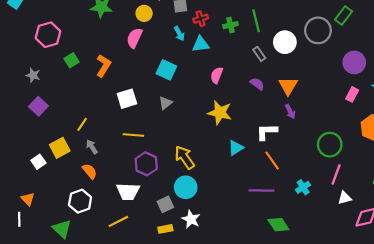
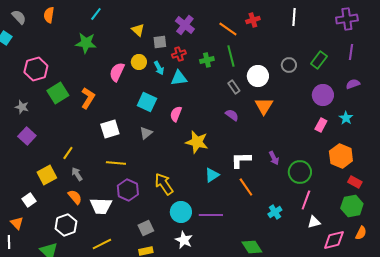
yellow circle: (144, 13) -> (139, 62), moved
green rectangle: (344, 15) -> (319, 60), moved
gray circle: (318, 30) -> (289, 65), size x0.6
green square: (71, 60) -> (58, 93), size x1.5
pink semicircle: (217, 75) -> (176, 114), moved
orange triangle: (288, 86) -> (264, 106), moved
purple arrow: (290, 112) -> (274, 158), moved
white square: (38, 162) -> (29, 200), moved
cyan circle: (186, 187) -> (181, 212), moved
purple line: (261, 190) -> (211, 215), moved
white trapezoid: (128, 192) -> (101, 206), moved
white star: (191, 219) -> (184, 240), moved

